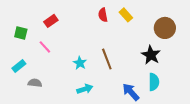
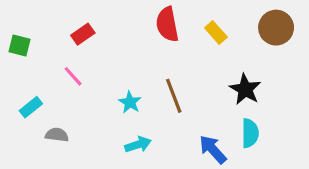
red semicircle: (103, 15) -> (167, 24), size x1.5
yellow rectangle: (126, 15) -> (216, 32), moved
brown circle: (165, 28) -> (276, 28), moved
green square: (21, 33) -> (19, 45), moved

